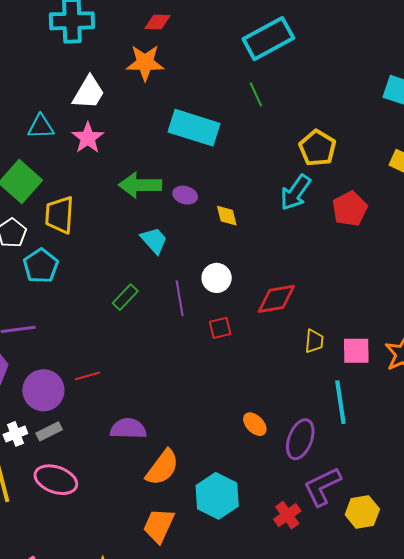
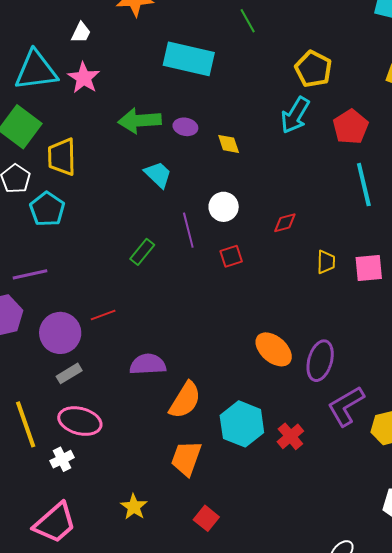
white trapezoid: (89, 93) -> (81, 33), size x0.6
cyan triangle: (41, 127) -> (36, 70), size x1.6
green rectangle: (125, 297) -> (142, 252), moved
red diamond: (276, 299) -> (285, 223), size x0.6
cyan line: (340, 402) -> (364, 185), moved
orange ellipse: (255, 424) -> (274, 349), size x1.5
white cross: (15, 434) -> (62, 459), moved
red cross: (287, 515) -> (290, 436), moved

